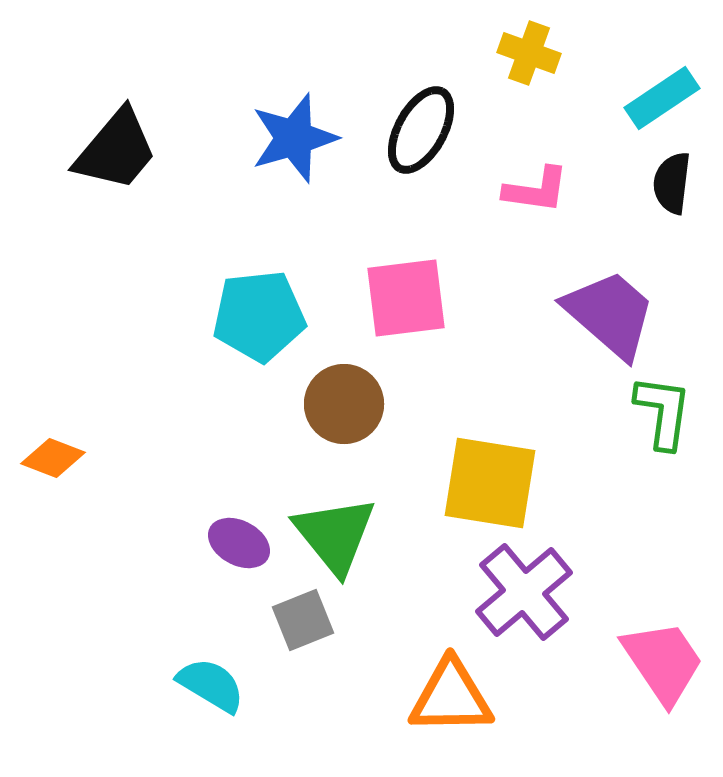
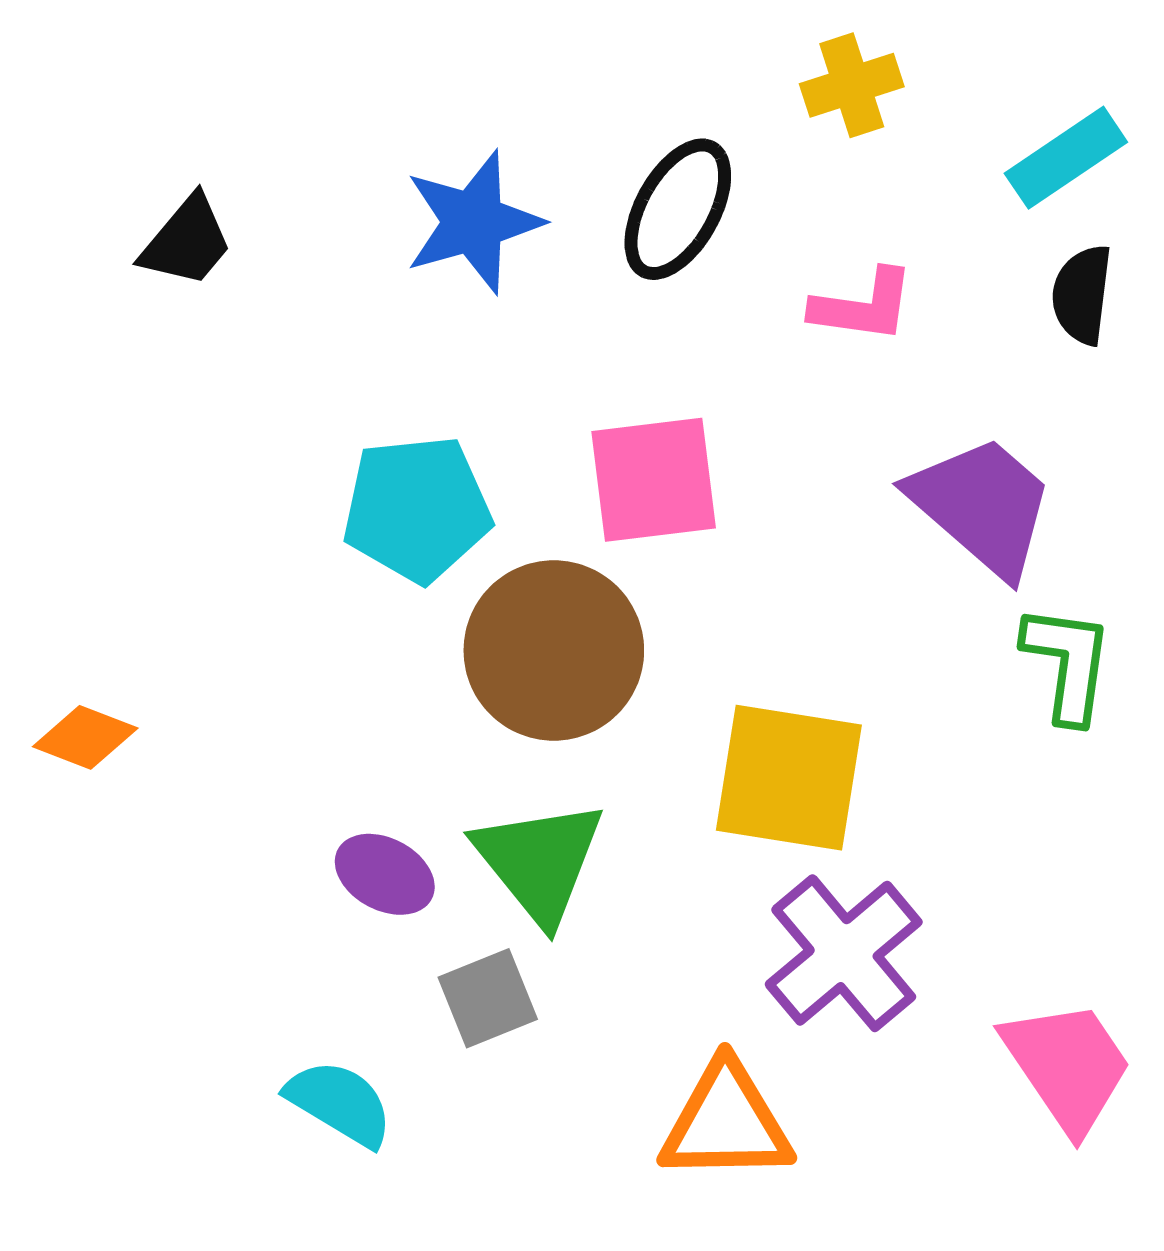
yellow cross: (529, 53) -> (852, 85), turned -38
black trapezoid: (116, 150) -> (187, 241), size x0.7
brown circle: (344, 404) -> (554, 650), size x1.4

